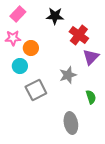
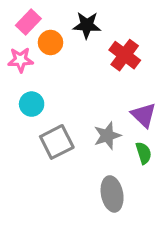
orange circle: (31, 48) -> (50, 42), moved
purple triangle: (91, 57) -> (144, 115), moved, turned -30
gray star: (68, 75) -> (107, 136), moved

